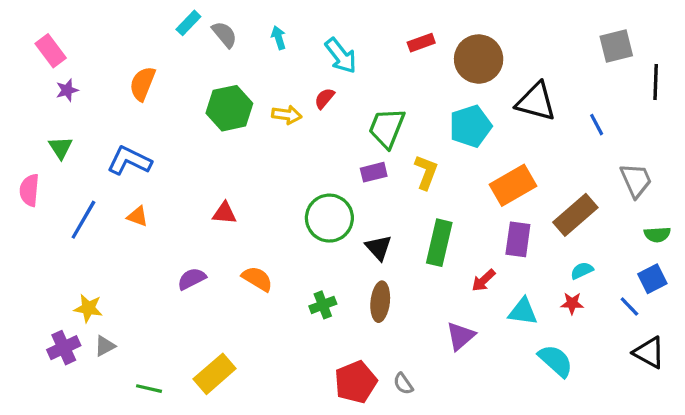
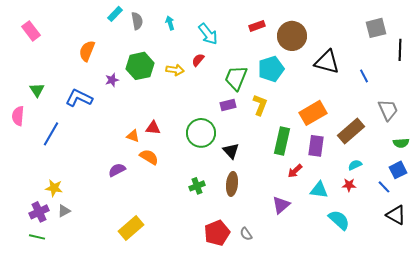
gray semicircle: (224, 34) -> (137, 21), turned 30
purple star: (67, 90) -> (112, 80), moved
cyan pentagon: (470, 126) -> (271, 69), moved
red triangle: (224, 213) -> (153, 128), moved
orange triangle: (138, 216) -> (133, 136), moved
green rectangle: (439, 243) -> (282, 141), moved
orange semicircle: (257, 279) -> (149, 157), moved
green line: (149, 389) -> (37, 237), moved

